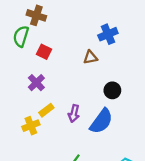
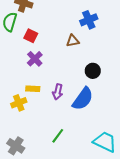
purple cross: (36, 83) -> (35, 59), moved
yellow rectangle: (46, 110) -> (33, 89), turned 40

